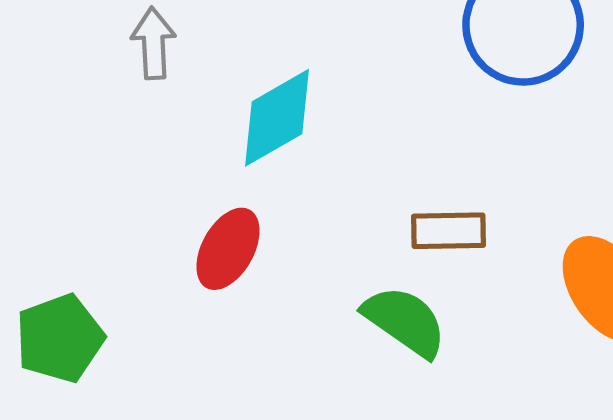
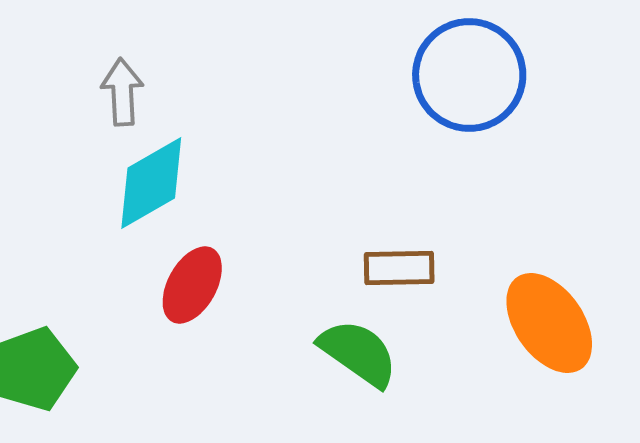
cyan diamond: (277, 118) -> (151, 183), moved

